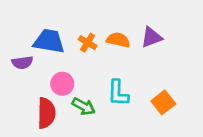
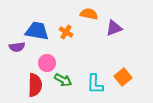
orange semicircle: (118, 40) -> (89, 14), moved
cyan L-shape: (118, 93) -> (95, 84), moved

